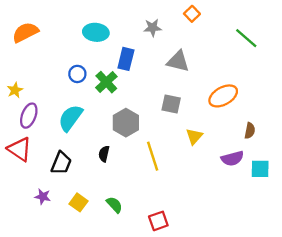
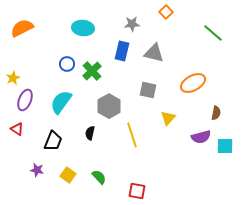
blue rectangle: (126, 59) -> (122, 51), moved
red triangle: (20, 149) -> (17, 129), size x0.6
red square: (158, 221) -> (137, 191), turned 30

